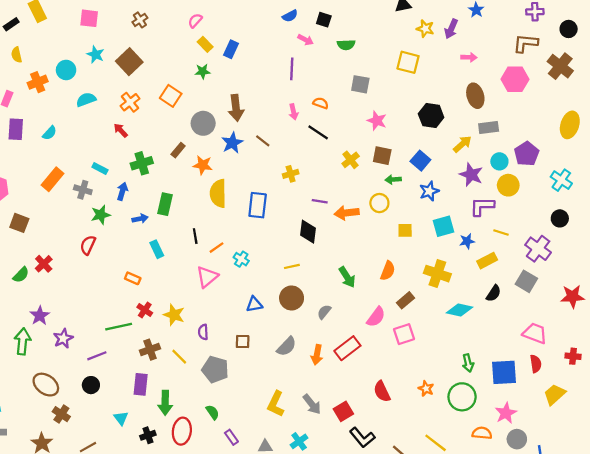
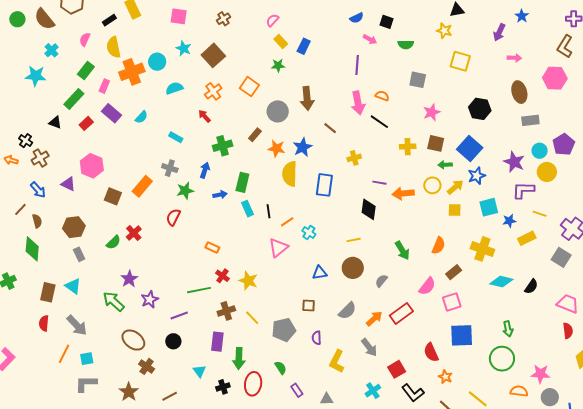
yellow star: (425, 29) -> (444, 31), moved
brown L-shape: (526, 43) -> (565, 46), turned -65
yellow semicircle: (17, 55) -> (114, 47), size x1.5
orange cross: (38, 82) -> (132, 72), size x1.4
pink arrow: (293, 112) -> (358, 103), size x1.6
pink star: (377, 121) -> (432, 112), turned 30
purple rectangle: (16, 129) -> (111, 113), turned -54
blue star: (232, 143) -> (303, 147), moved
yellow arrow: (462, 144) -> (455, 187), moved
yellow cross: (351, 160) -> (408, 147), turned 35
blue square: (420, 161) -> (470, 149), size x1.4
cyan rectangle: (100, 168) -> (176, 137), moved
orange rectangle: (52, 179) -> (142, 186), moved
cyan rectangle: (157, 249) -> (248, 209), moved
black semicircle: (494, 293) -> (531, 287), moved
purple semicircle: (203, 332) -> (317, 338), moved
green arrow: (23, 341) -> (114, 301), turned -55
orange arrow: (317, 355) -> (374, 319), turned -144
gray pentagon: (215, 369) -> (284, 330), turned -30
blue square: (504, 372) -> (462, 335), moved
orange star: (426, 389) -> (445, 377), moved
gray arrow: (312, 404) -> (369, 347), moved
pink star: (506, 413) -> (541, 374), turned 30
cyan cross: (299, 441) -> (373, 391), moved

